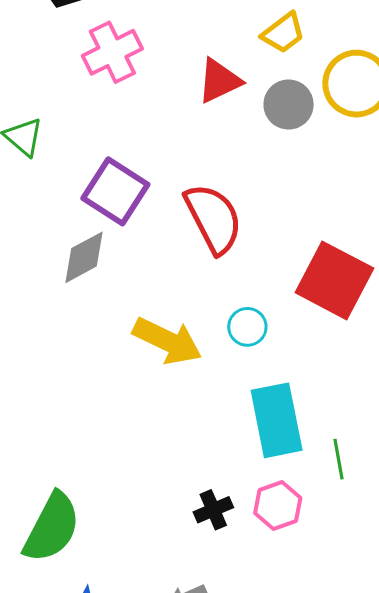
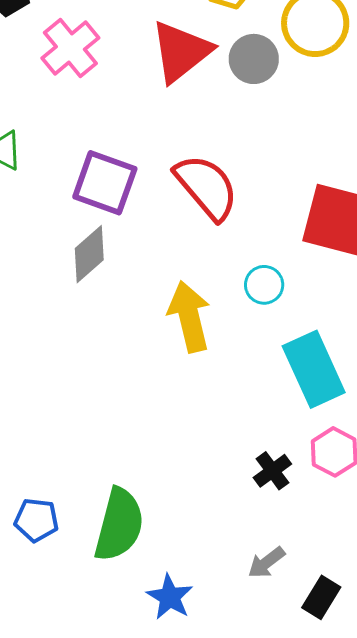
red triangle: (219, 81) -> (181, 52), size x1.4
yellow arrow: (167, 341) -> (189, 317), turned -116

